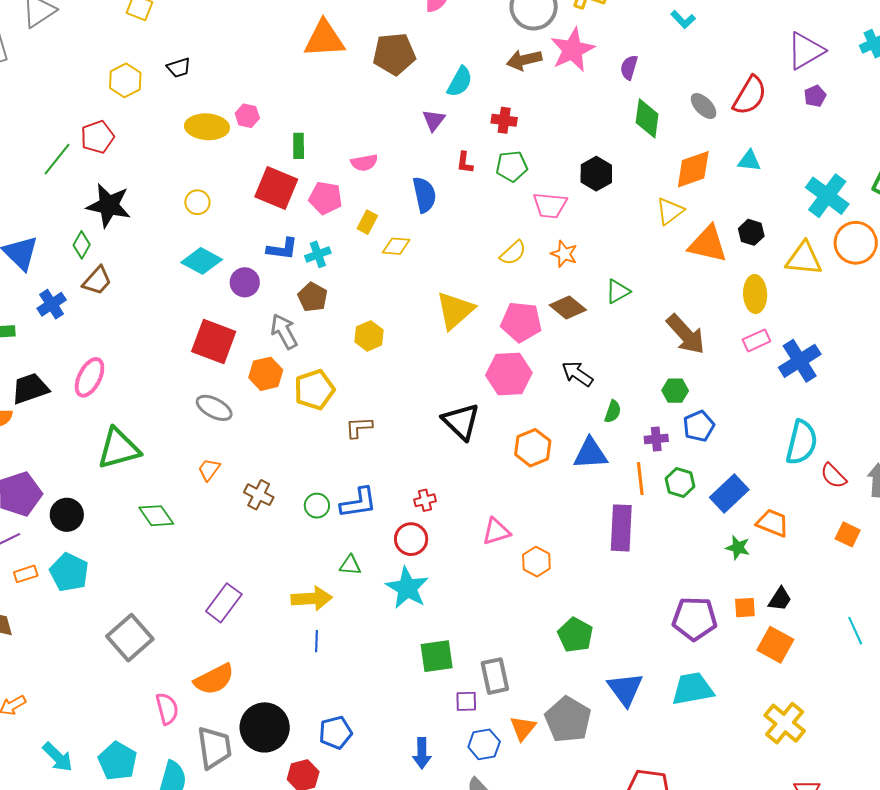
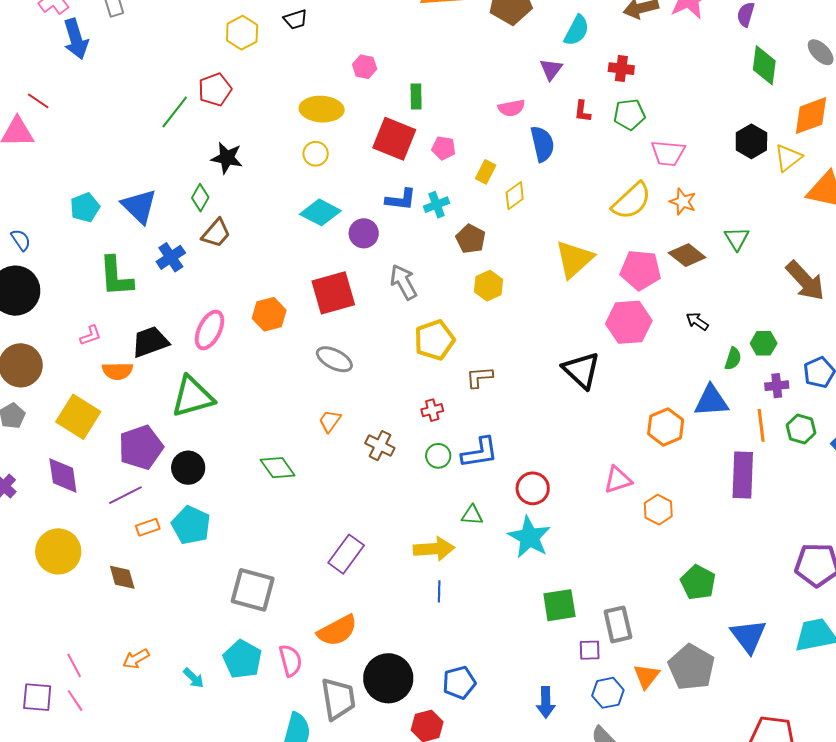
yellow ellipse: (207, 127) -> (322, 109), moved
pink semicircle: (364, 163) -> (511, 108), moved
black hexagon: (596, 174) -> (751, 141), moved
pink pentagon: (326, 198) -> (444, 148), size x0.7
black star: (109, 205) -> (227, 158), size x0.7
yellow diamond: (396, 246) -> (515, 196), turned -40
yellow semicircle: (513, 253) -> (632, 201), size x1.5
green triangle: (618, 291) -> (737, 239), turned -32
brown pentagon: (313, 297) -> (471, 239), moved
red square: (214, 342) -> (333, 293), turned -36
orange hexagon: (266, 374) -> (269, 314), moved
black arrow: (577, 374) -> (697, 321), size x0.7
green hexagon: (675, 391) -> (764, 343), moved
orange hexagon: (533, 448) -> (666, 427), moved
green triangle: (119, 449) -> (192, 397), moved
red cross: (425, 500) -> (432, 410), moved
gray square: (130, 638) -> (253, 590), turned -33
cyan arrow: (58, 757) -> (194, 678), moved, size x0.7
cyan pentagon: (118, 761) -> (242, 659), moved

